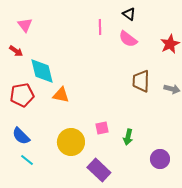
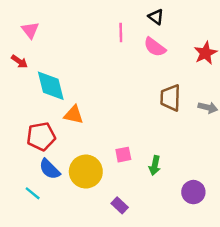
red pentagon: (22, 95) -> (41, 136), moved
blue semicircle: (21, 136) -> (50, 169), moved
purple rectangle: (99, 170) -> (120, 205), size x0.6

